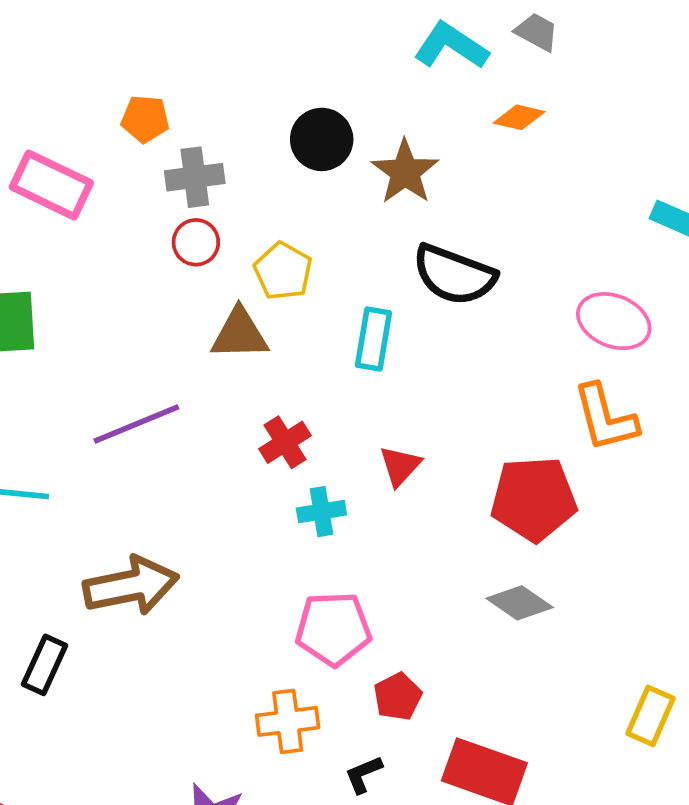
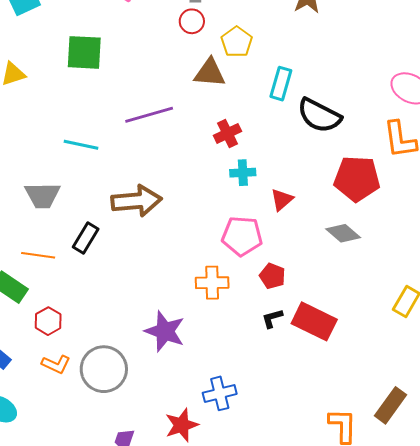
black semicircle: (454, 275) -> (319, 116), moved
red triangle: (400, 466) -> (282, 200), moved
red pentagon: (398, 697) -> (272, 276), turned -30
black L-shape: (363, 774) -> (272, 318), moved

